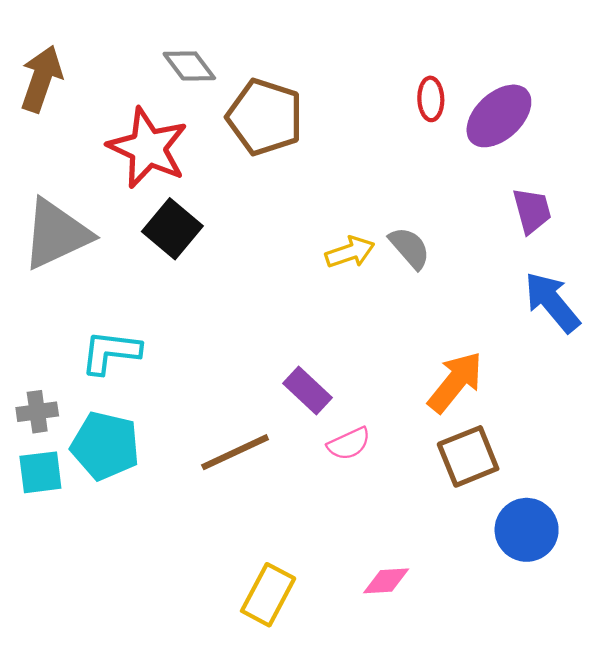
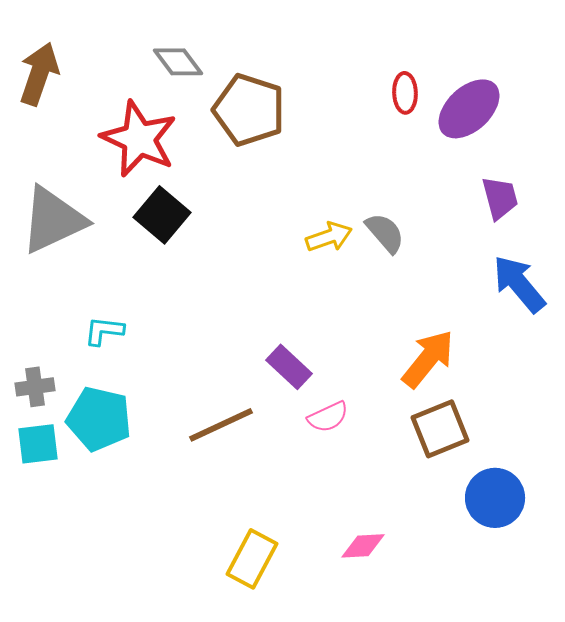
cyan L-shape: (111, 352) -> (104, 331), size x0.7

